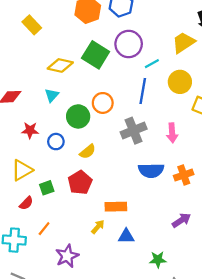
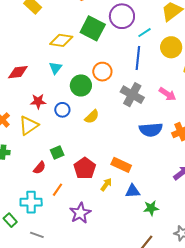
gray cross: (134, 131) -> (132, 95), turned -35
pink arrow: (172, 133) -> (167, 94), turned -48
yellow triangle: (22, 170) -> (29, 126), moved
red pentagon: (80, 183) -> (85, 168), moved
orange rectangle: (116, 207) -> (121, 165), turned 30
green star: (158, 260) -> (151, 208), moved

